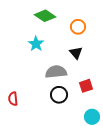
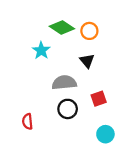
green diamond: (45, 16) -> (62, 28), moved
red semicircle: (13, 99) -> (27, 122), moved

